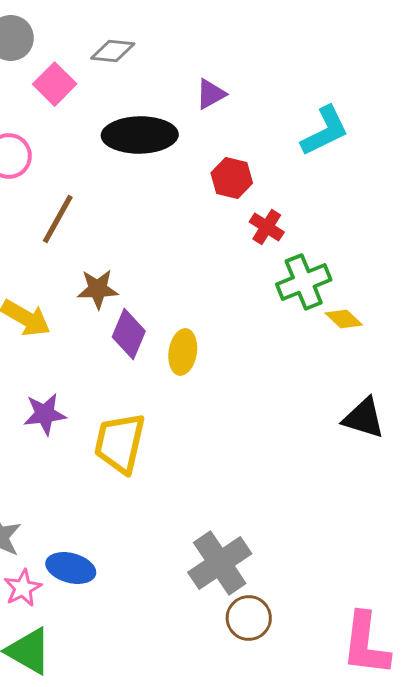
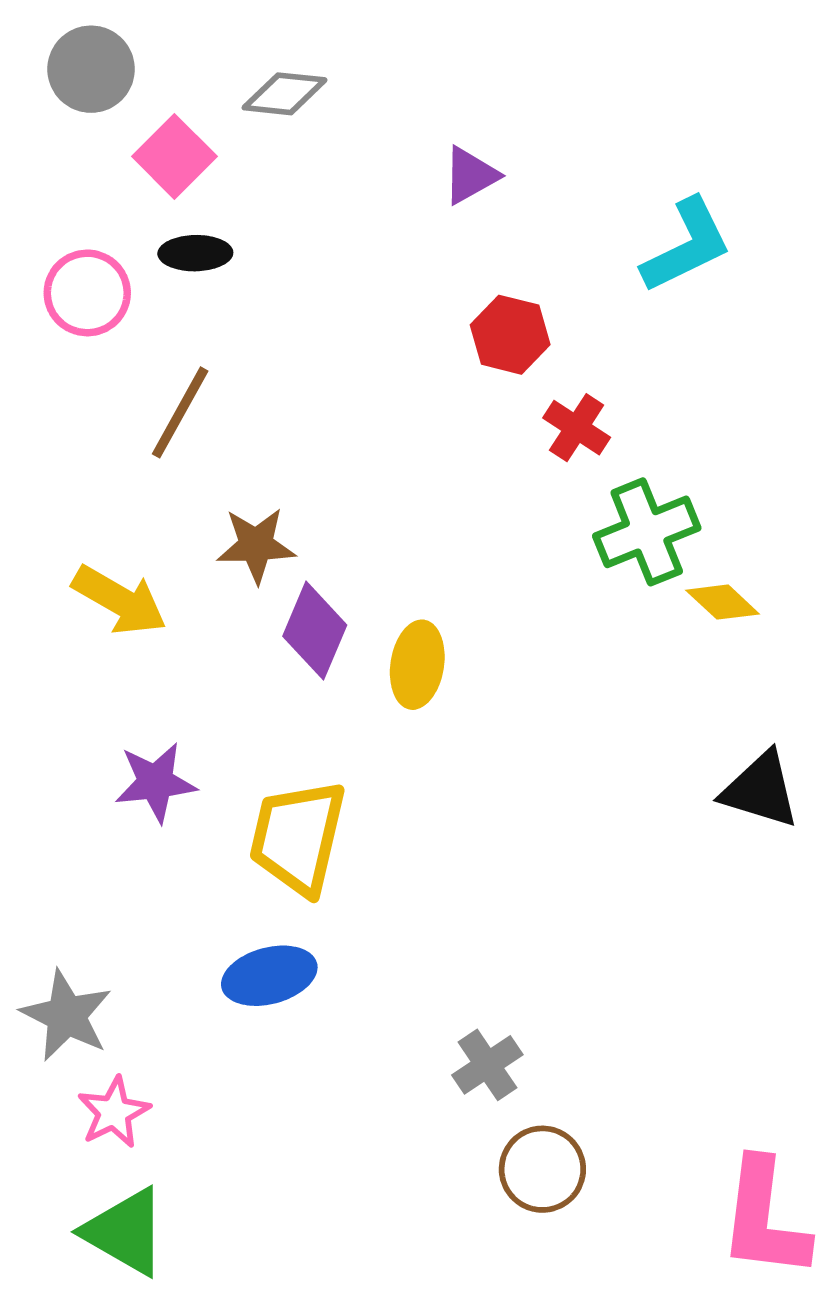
black ellipse: (140, 135) -> (195, 253), moved, size x0.5
gray cross: (220, 563) -> (487, 1065), size x0.6
blue ellipse: (71, 568) -> (269, 976), moved, turned -30

